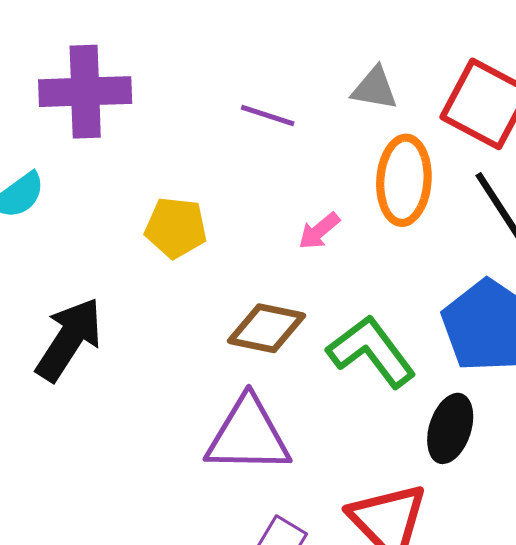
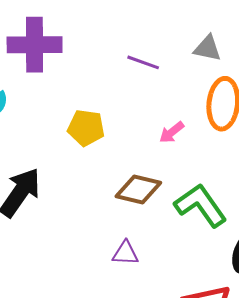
purple triangle: (248, 436) -> (125, 253), size x0.5

